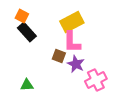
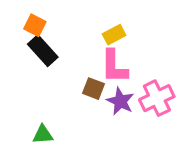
yellow rectangle: (72, 22) -> (114, 35), size x0.6
pink cross: (96, 80) -> (157, 98), moved

